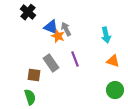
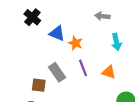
gray arrow: (66, 29) -> (102, 16), moved, turned -56
orange star: (58, 36) -> (75, 43), moved
orange triangle: (113, 61) -> (109, 72), moved

